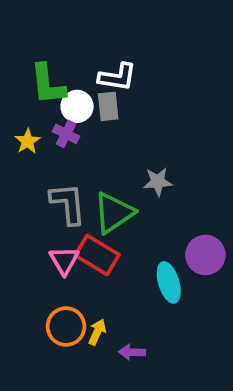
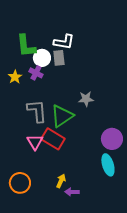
cyan ellipse: (169, 282) -> (108, 165), moved
orange circle: (66, 326) -> (20, 183), moved
yellow arrow: (97, 332) -> (61, 181), moved

